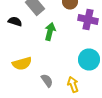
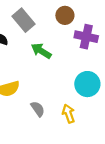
green arrow: (50, 32) -> (41, 51), turned -72

